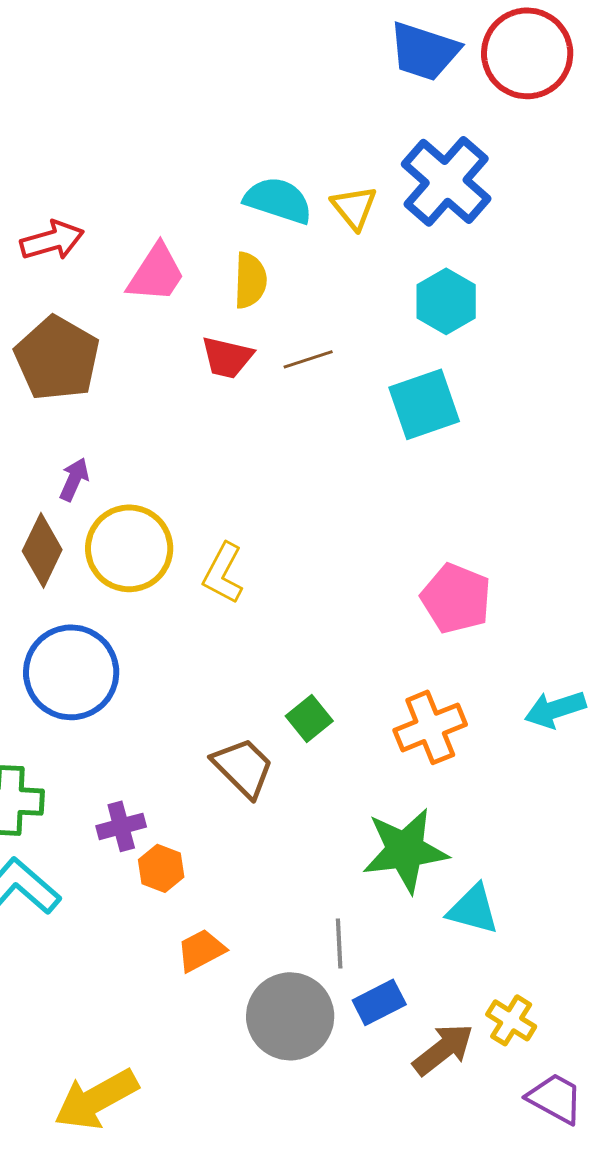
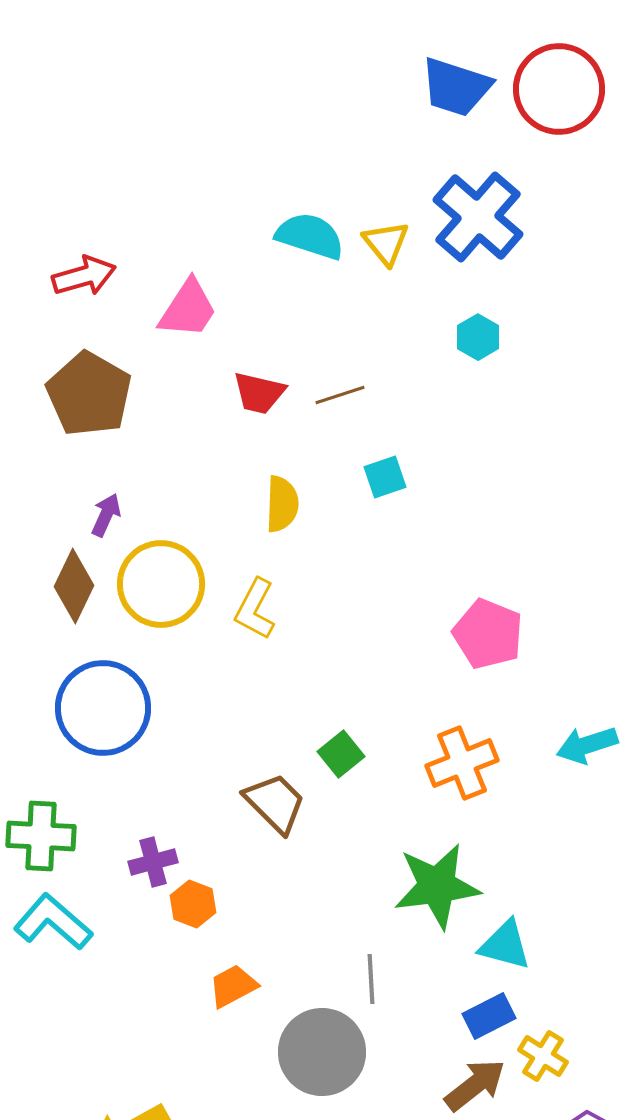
yellow semicircle: (250, 280) -> (282, 504), moved
cyan hexagon: (446, 301) -> (478, 337), size x0.7
cyan square: (424, 404) -> (385, 477), moved, size x0.6
blue rectangle: (379, 1002) -> (489, 1016), moved

